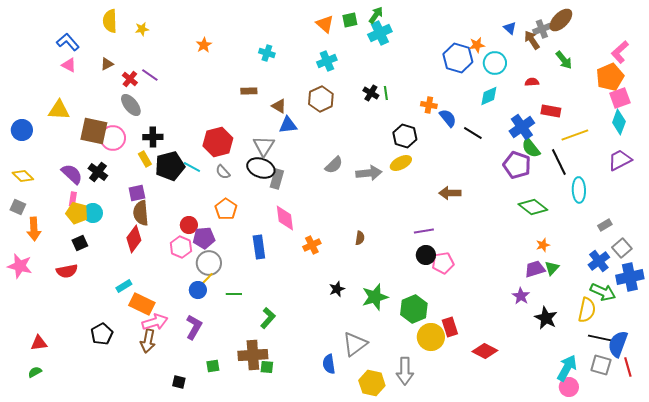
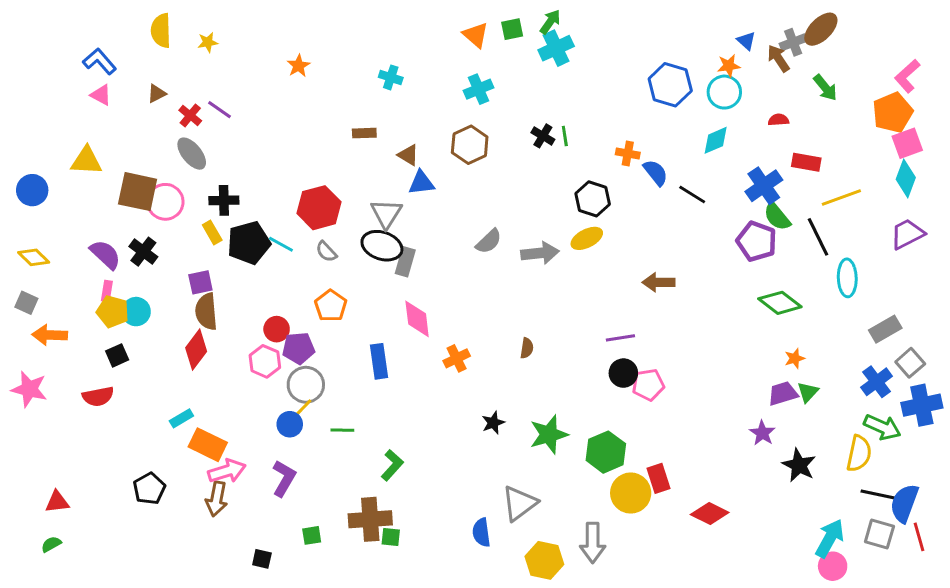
orange star: (477, 45) -> (729, 66), moved
gray rectangle: (605, 225) -> (885, 329), size x1.5
orange arrow: (34, 229) -> (50, 335), turned 95

